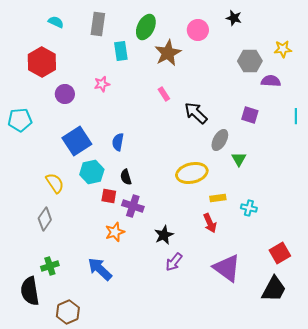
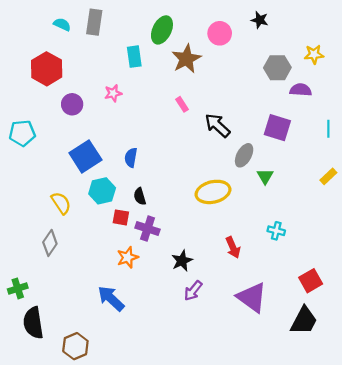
gray rectangle: (98, 24) -> (94, 22), moved
purple square: (250, 115) -> (277, 128), size x1.4
yellow rectangle: (218, 198) -> (328, 176), moved, turned -35
green cross: (50, 266) -> (18, 288), moved

